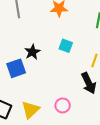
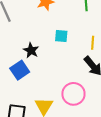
pink circle: (63, 105) -> (73, 94), size x1.5

